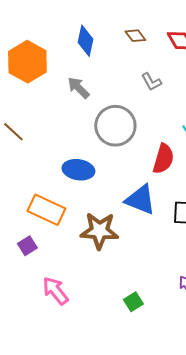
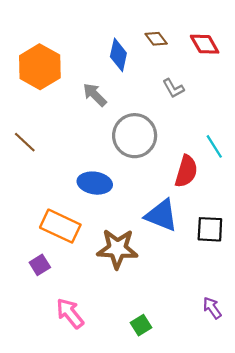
blue diamond: (85, 41) -> (118, 55), moved
green square: (133, 302) -> (141, 325), moved

